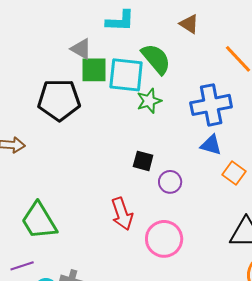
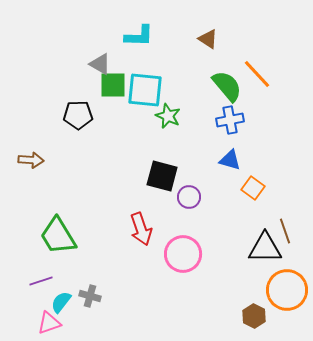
green semicircle: (156, 59) -> (227, 86), moved
black pentagon: (59, 100) -> (78, 115), size x0.7
green star: (149, 101) -> (168, 116), turned -30
blue cross: (211, 105) -> (230, 120), size x0.7
black square: (143, 161) -> (162, 176), size x1.5

